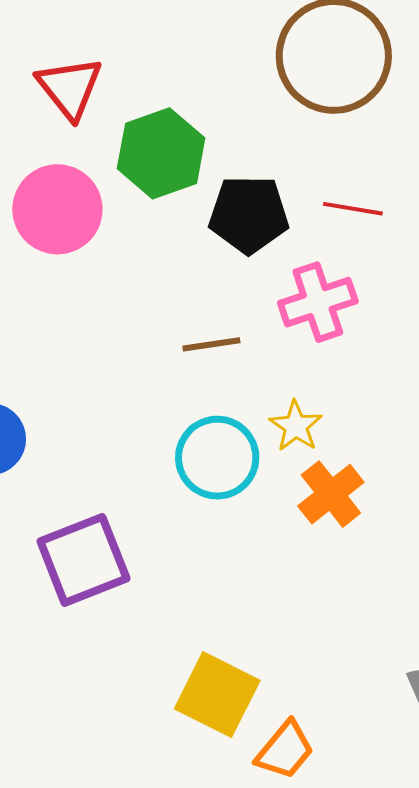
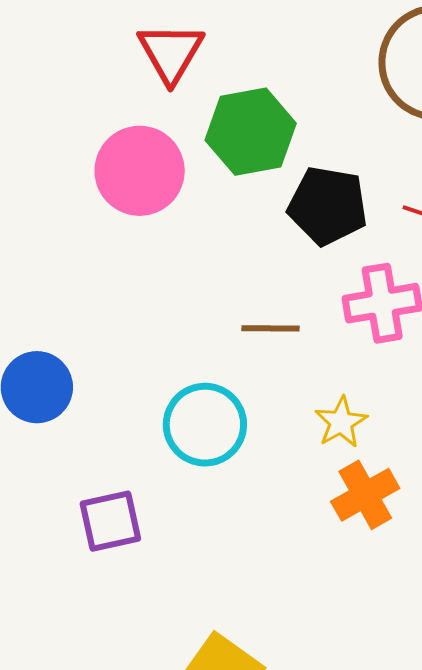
cyan circle: (217, 458) -> (205, 425), moved
purple square: (83, 560) -> (110, 521), size x0.7

